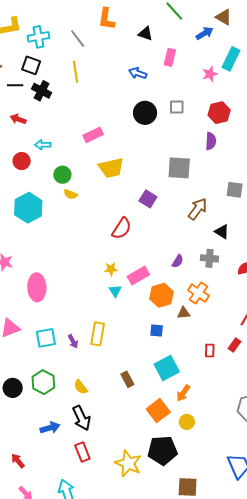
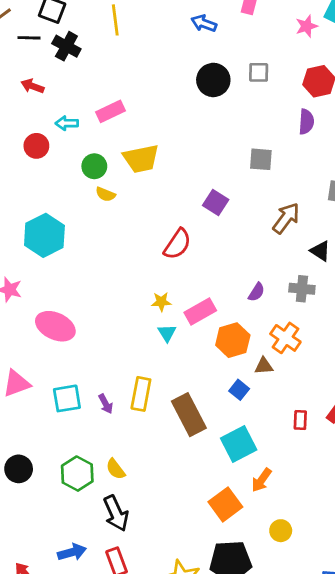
pink rectangle: (93, 135) -> (111, 111), moved
yellow trapezoid: (111, 168) -> (141, 159), moved
gray square: (179, 168) -> (261, 159), size x0.7
cyan hexagon: (28, 208) -> (44, 235), moved
pink ellipse: (37, 287) -> (55, 326), turned -64
blue square: (157, 331) -> (239, 390), moved, turned 32
brown rectangle: (127, 379) -> (189, 415), moved, size x1.8
green hexagon: (43, 382) -> (77, 474), moved
yellow circle: (187, 422) -> (281, 531), moved
blue arrow: (50, 428) -> (72, 552), moved

